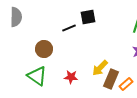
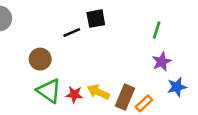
yellow arrow: (100, 68) -> (98, 92), moved, turned 72
green triangle: (37, 76) -> (49, 91), moved

